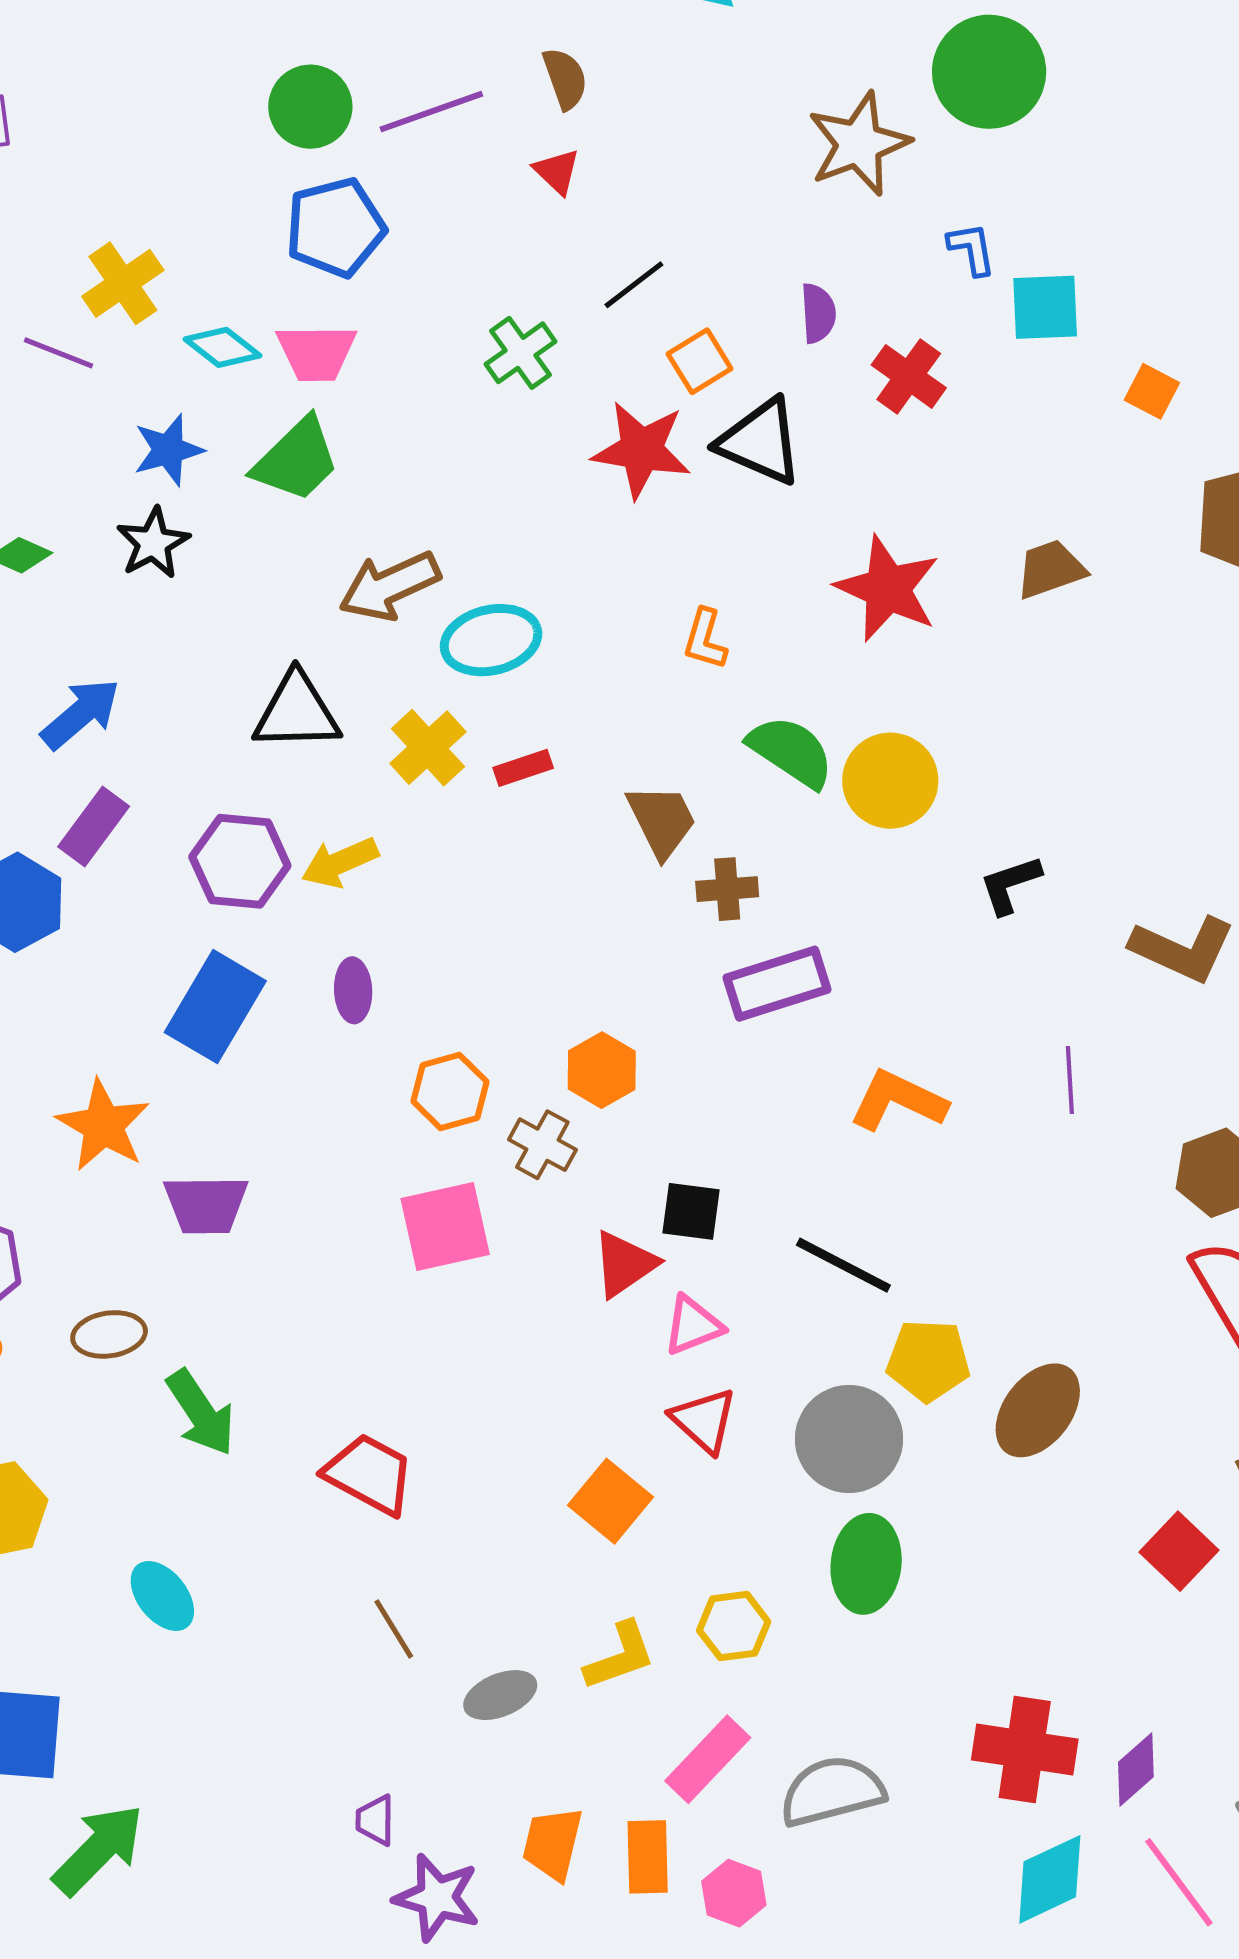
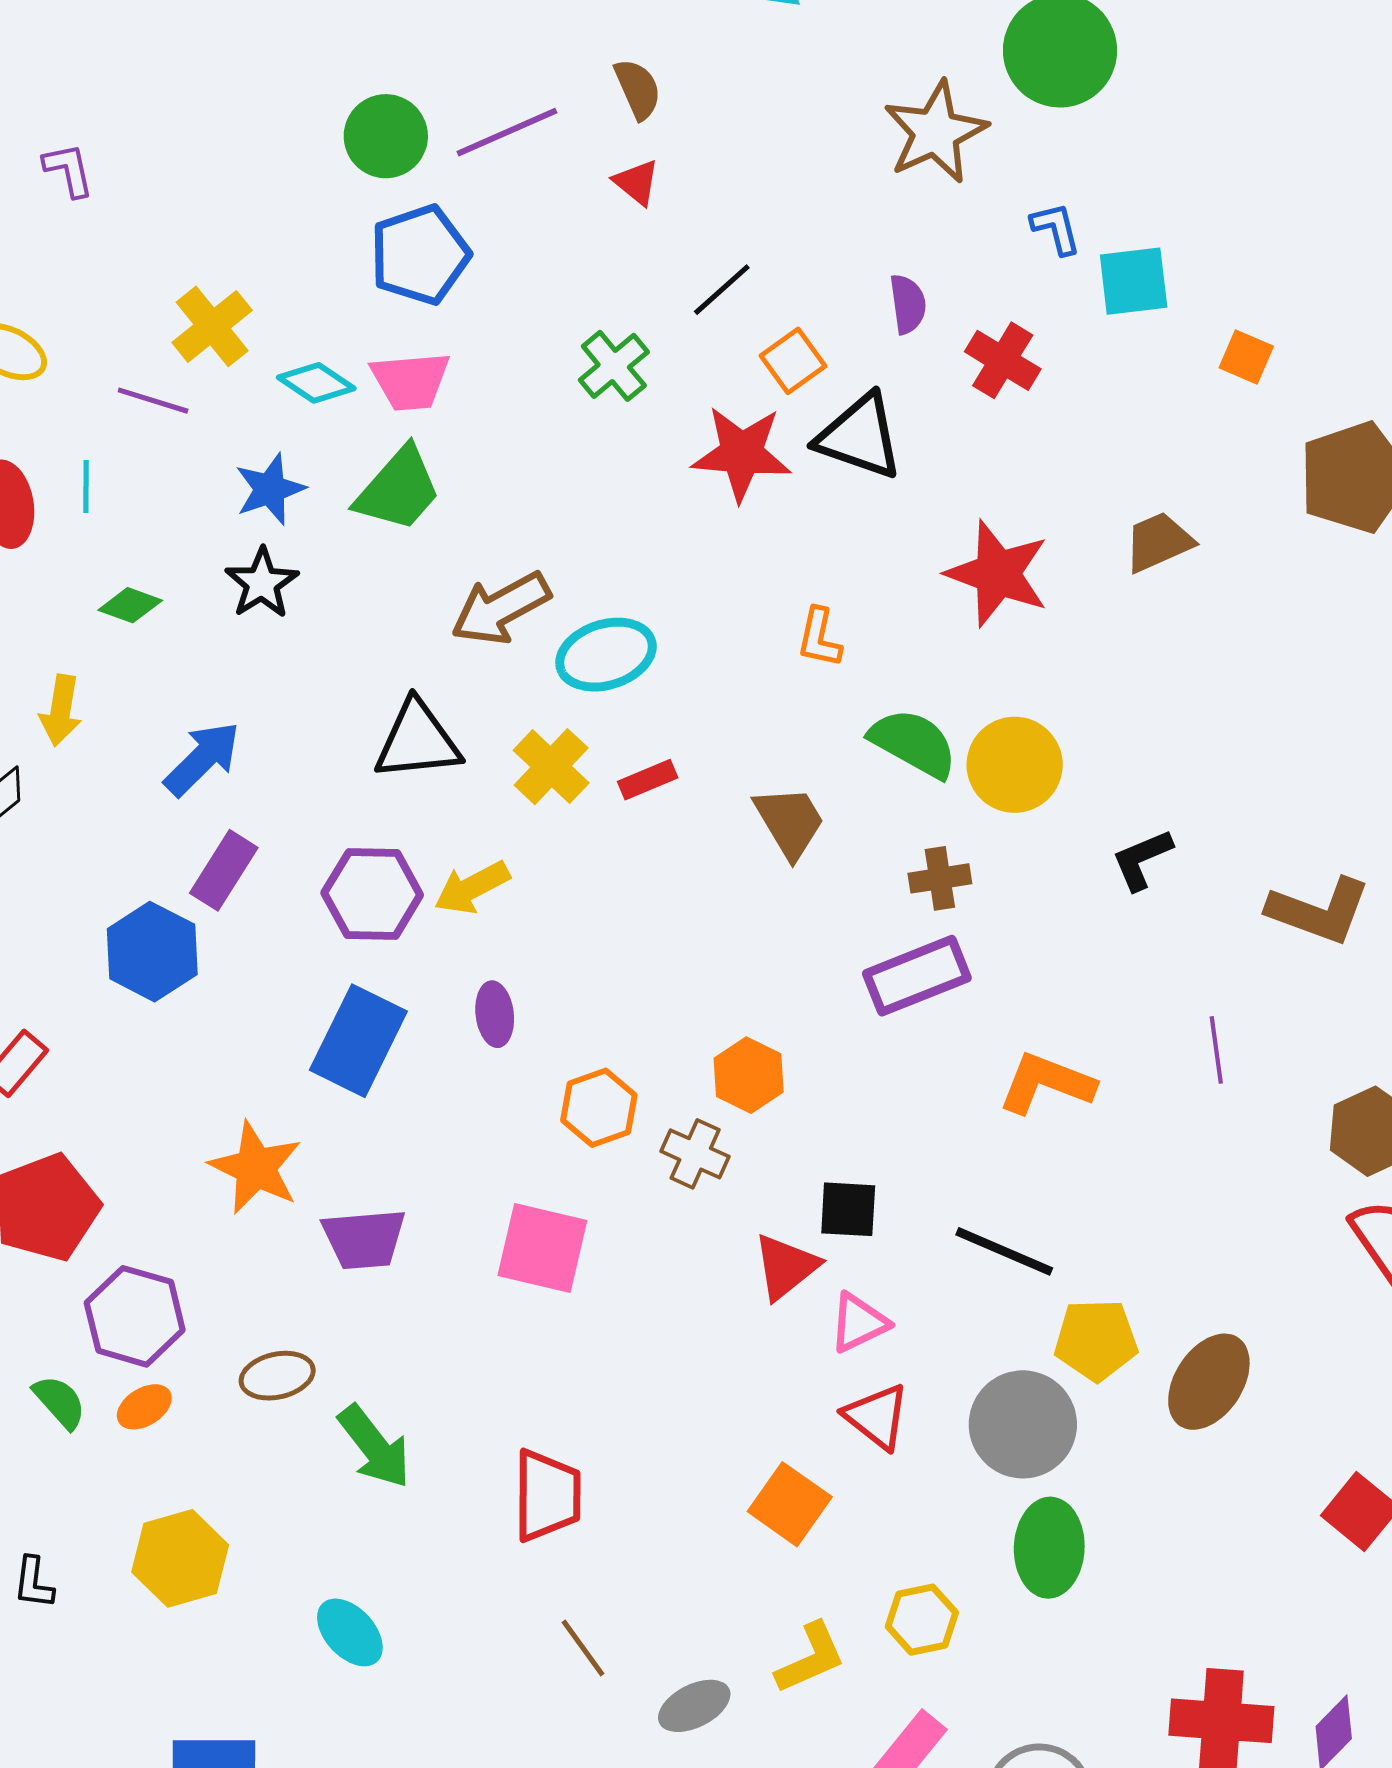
brown cross: (727, 889) -> (940, 878), moved
pink square: (445, 1227) -> (542, 1248), moved, turned 30
red trapezoid: (369, 1474) -> (547, 1495), turned 66

